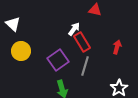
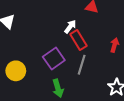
yellow circle: (21, 51) -> (16, 71), moved

